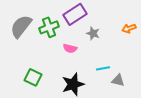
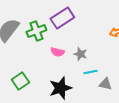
gray star: (93, 33) -> (80, 54), moved
green square: (33, 77) -> (20, 81), turned 30

